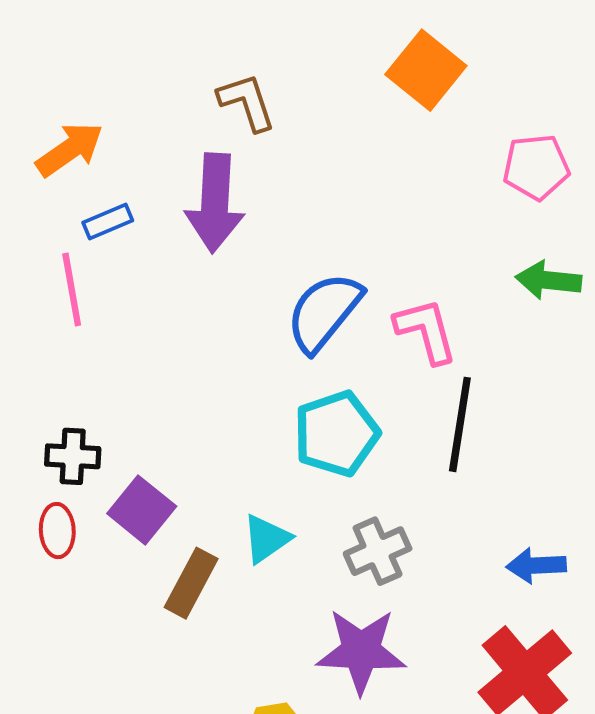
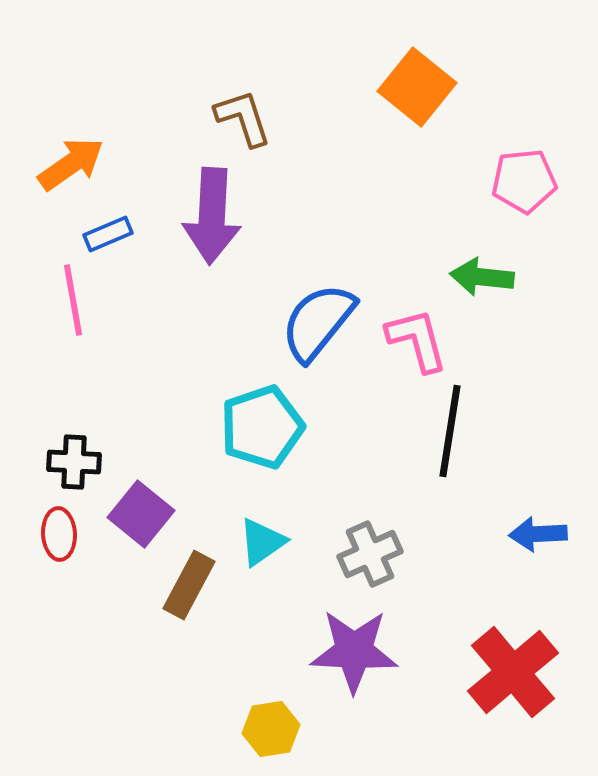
green arrow: (549, 280) -> (482, 277), moved
cyan pentagon: (336, 434) -> (262, 427), moved
blue arrow: (536, 566) -> (538, 534), moved

